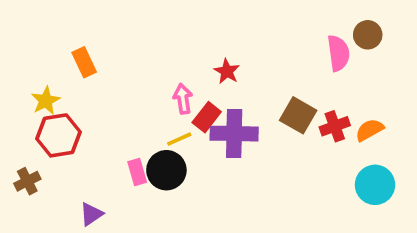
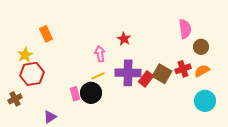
brown circle: (368, 35) -> (201, 47), moved
brown square: (298, 115) -> (162, 74), moved
red rectangle: (207, 117) -> (146, 79), moved

